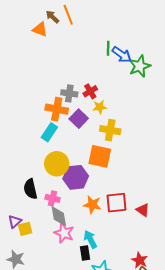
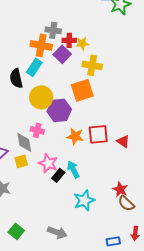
red cross: (90, 91) -> (69, 40), moved, turned 32
orange square: (100, 156) -> (82, 90), turned -30
black semicircle: (30, 189) -> (16, 78), moved
gray diamond: (59, 216) -> (24, 142), moved
yellow square: (25, 229) -> (21, 161), moved
black rectangle: (85, 253) -> (58, 175), moved, turned 48

